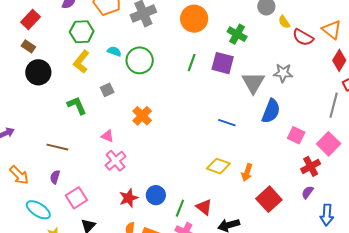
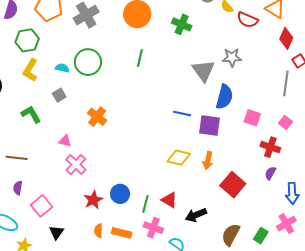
cyan semicircle: (114, 51) -> (62, 68), moved
purple square: (223, 63) -> (209, 125), moved
pink square: (329, 144) -> (285, 122), size x0.6
red cross: (311, 166) -> (270, 147), turned -36

